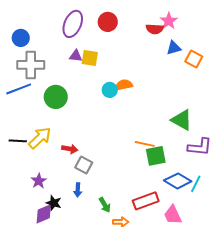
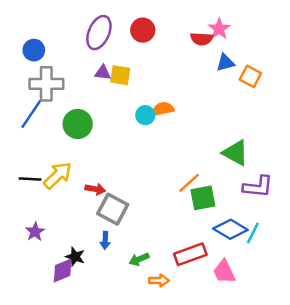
blue line: (19, 89) -> (31, 114), turned -35
orange line: (145, 144) -> (189, 183), turned -54
gray square: (84, 165) -> (113, 209), size x1.4
purple star: (39, 181) -> (35, 232), moved
green arrow: (105, 205) -> (139, 259), turned 98

